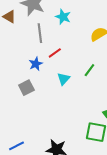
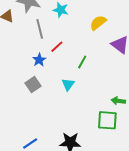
green line: (89, 70) -> (82, 62), moved
cyan triangle: (64, 79) -> (68, 84), moved

